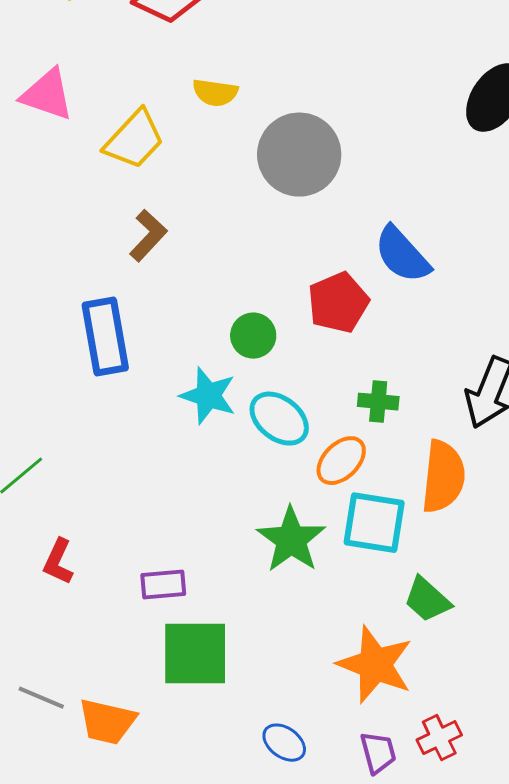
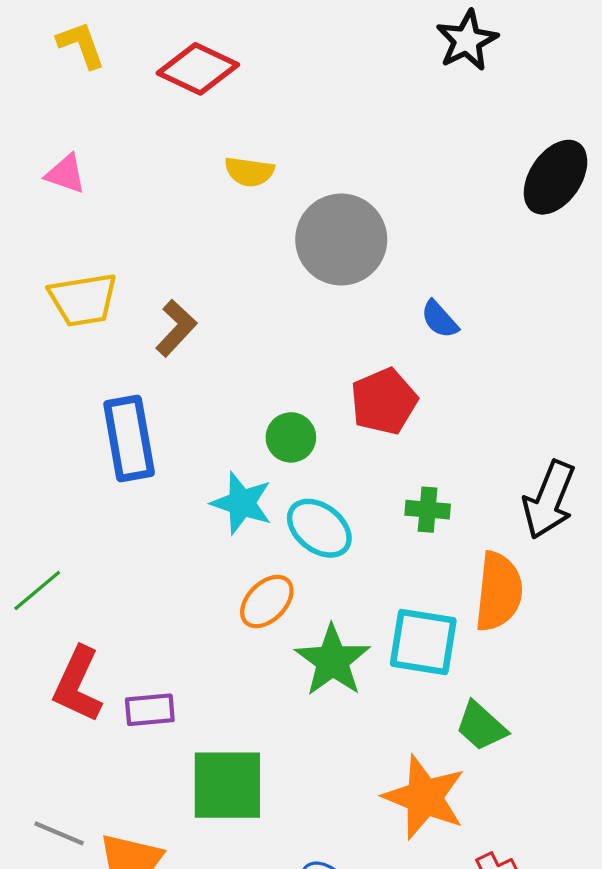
pink triangle: (47, 95) -> (66, 174), size x0.7
yellow trapezoid: (134, 140) -> (83, 300), moved, turned 38
blue semicircle: (402, 255) -> (440, 319), moved, size x0.6
orange ellipse: (341, 461) -> (267, 601), moved
red L-shape: (58, 562) -> (78, 685), size x1.5
purple rectangle: (163, 585) -> (150, 710), moved

